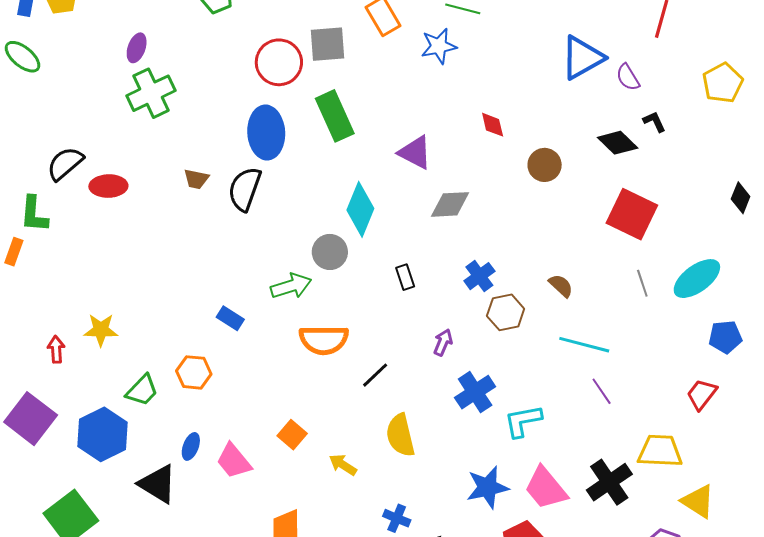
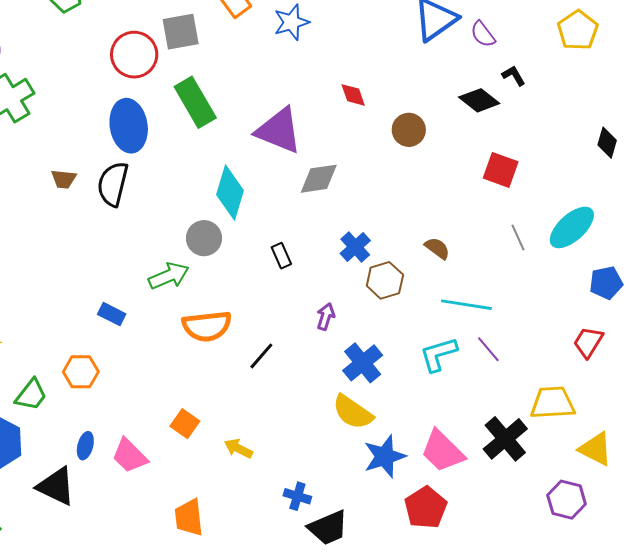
purple triangle: (415, 153) -> (279, 131), size x1.4
red square: (632, 214) -> (501, 170), size x0.7
cyan L-shape: (523, 421) -> (438, 354), moved
yellow semicircle: (400, 435) -> (353, 412), moved, turned -36

